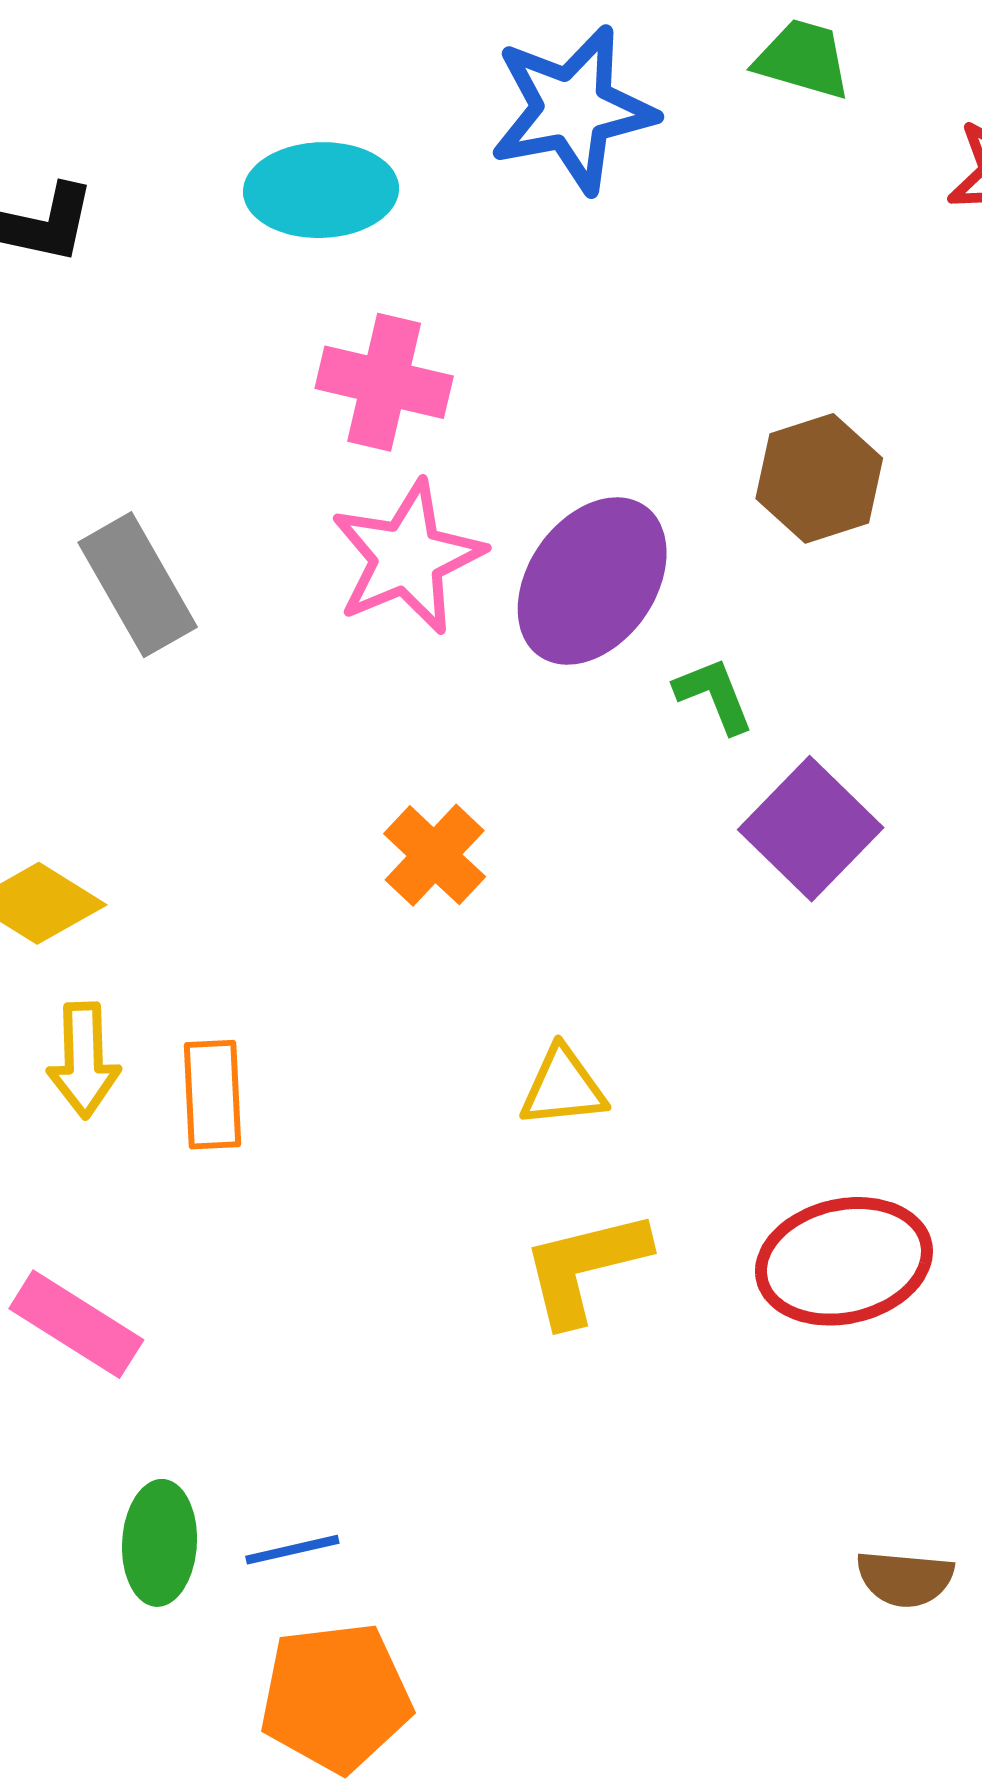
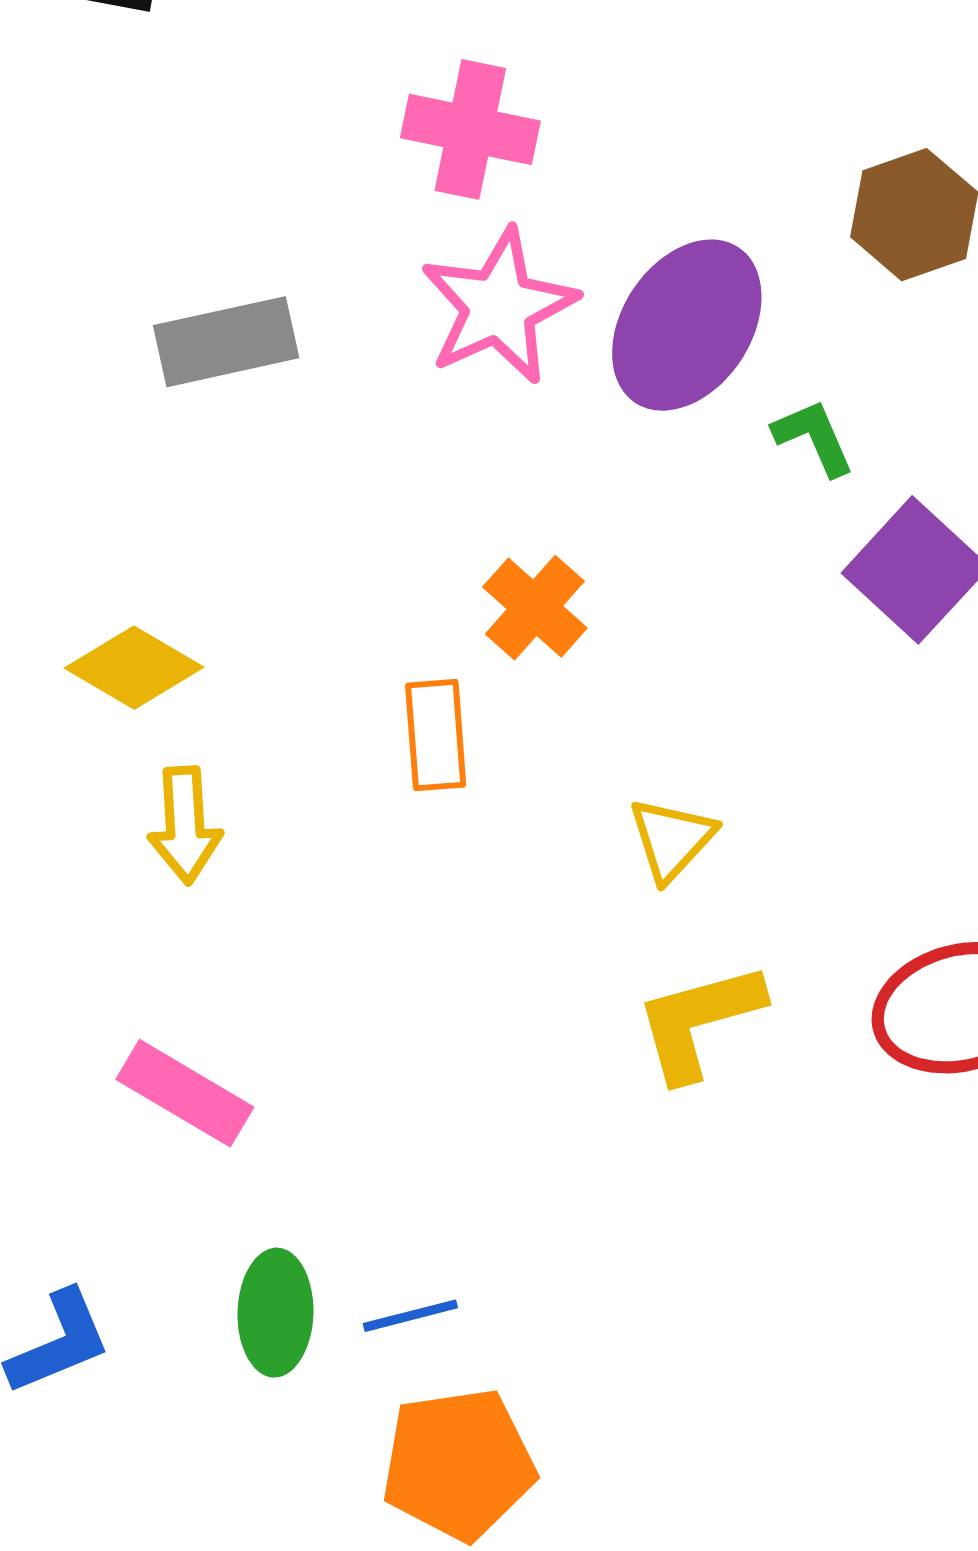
gray rectangle: (138, 585) -> (226, 342), turned -71
yellow triangle: (563, 1087) -> (672, 839), turned -40
orange rectangle: (212, 1095) -> (436, 735), moved

